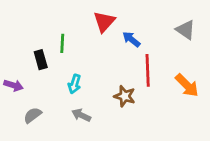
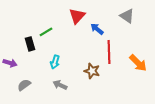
gray triangle: (186, 30) -> (127, 16), moved
green line: (62, 43) -> (46, 32), turned 56

